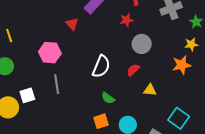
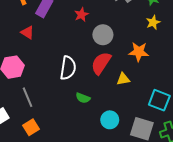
orange star: (182, 65) -> (139, 52), moved, turned 30
red semicircle: (133, 70) -> (101, 63), size x1.6
orange square: (101, 121) -> (31, 127), moved

